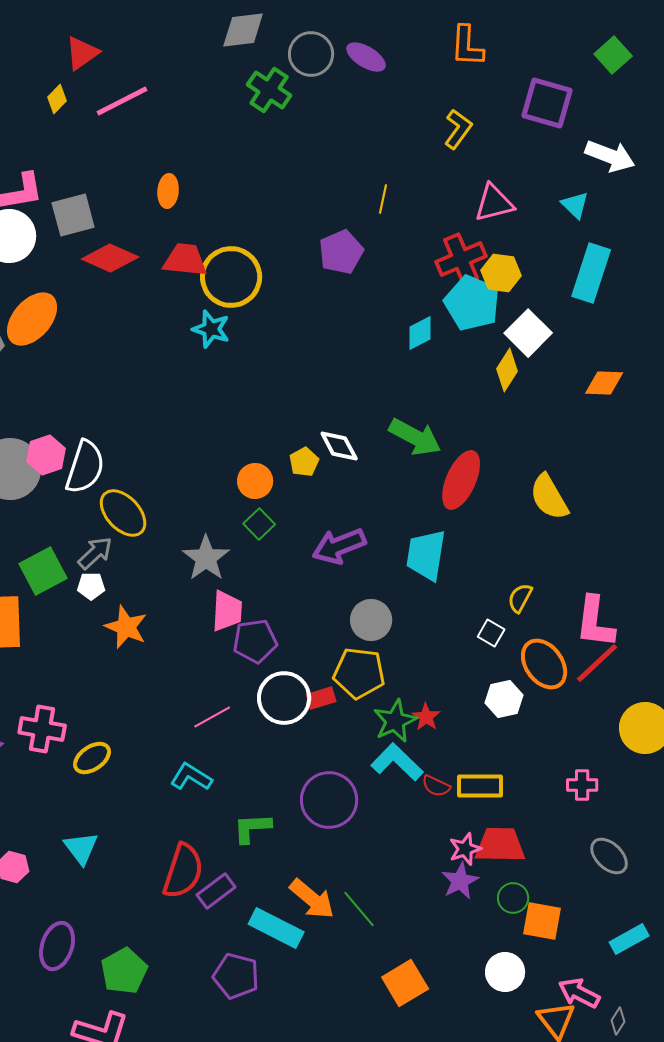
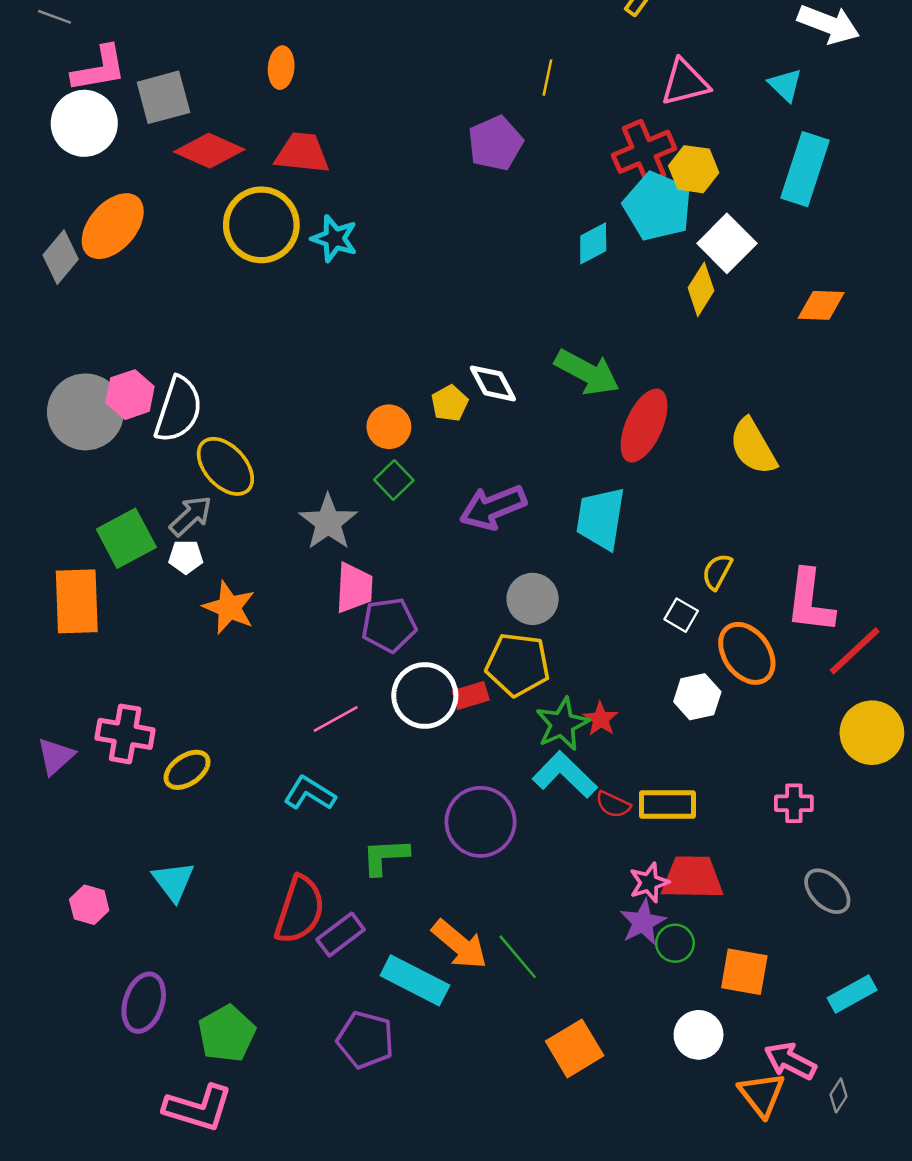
yellow circle: (231, 277) -> (261, 225), moved
red line: (597, 663) -> (855, 651), moved
green circle: (513, 898) -> (675, 943), moved

